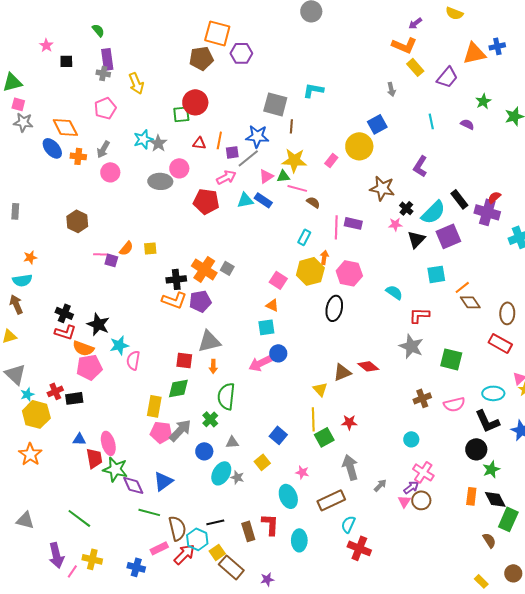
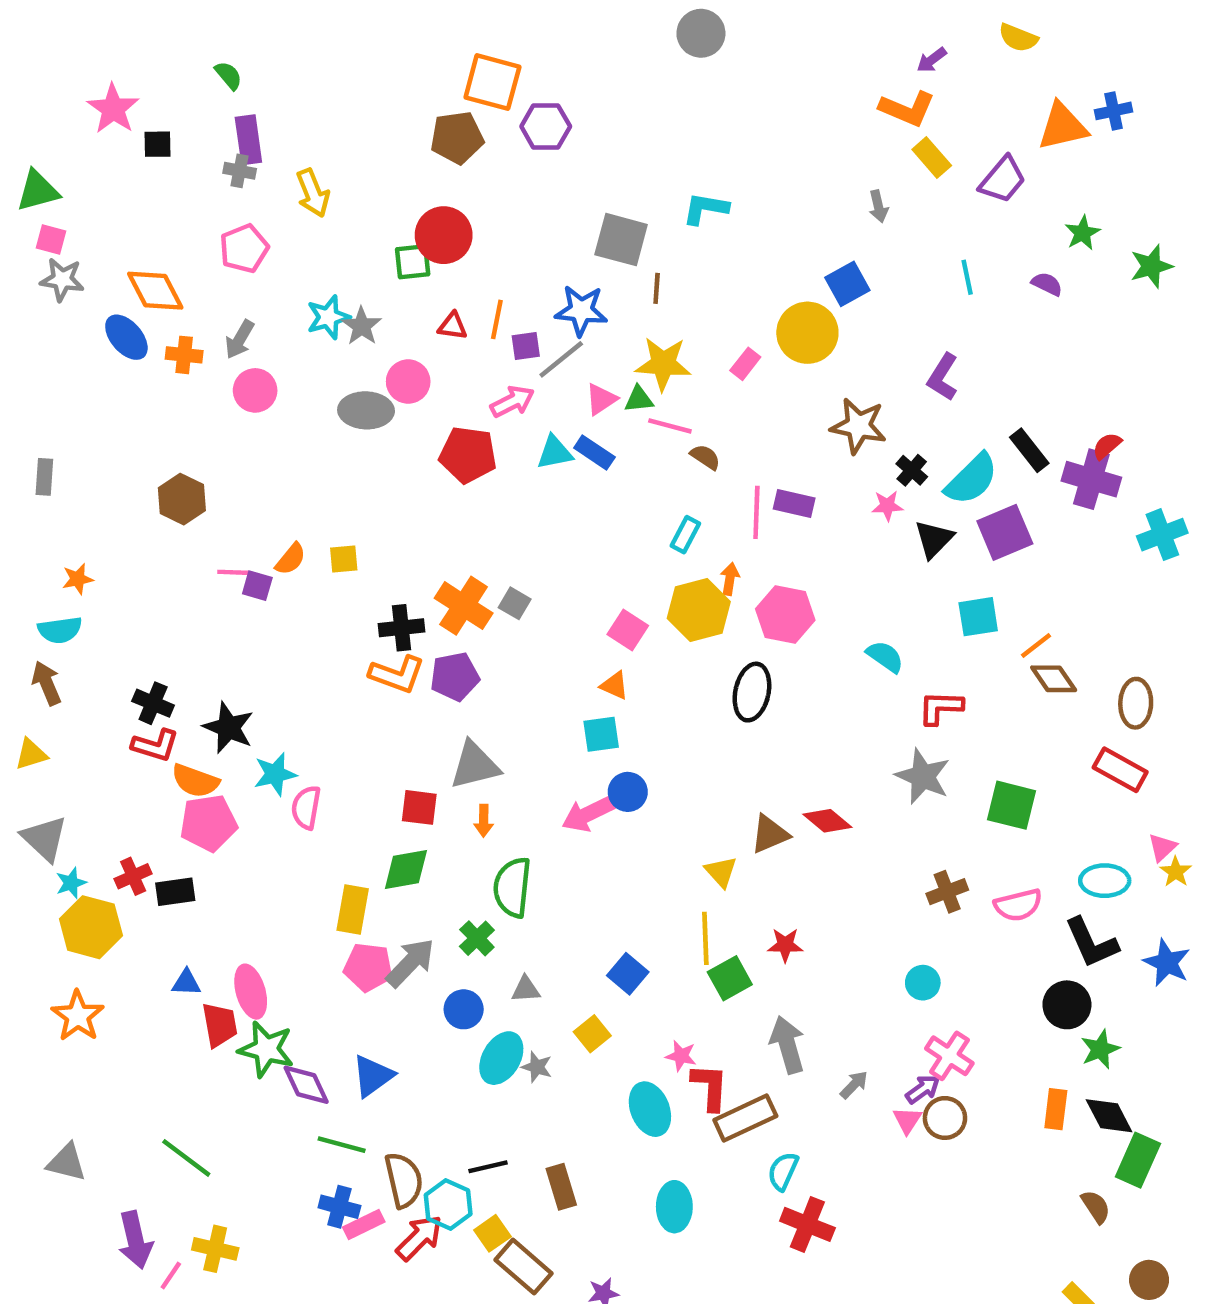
pink star: (46, 45) -> (113, 109), size x1.6
red L-shape: (270, 524) -> (710, 1087), moved
blue cross: (136, 567) -> (339, 1207), moved

